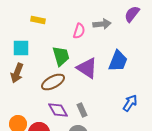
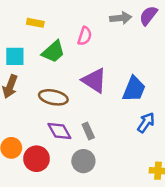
gray arrow: (102, 24) -> (121, 18), moved
green trapezoid: (61, 56) -> (53, 52), moved, turned 65
blue trapezoid: (118, 61) -> (134, 89), moved
brown ellipse: (53, 82) -> (53, 97), turned 40

